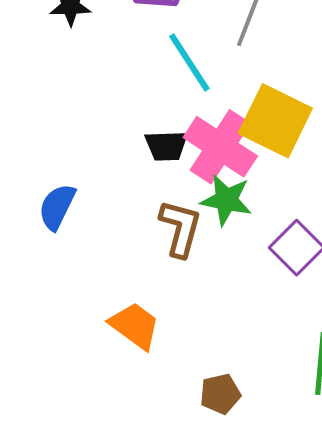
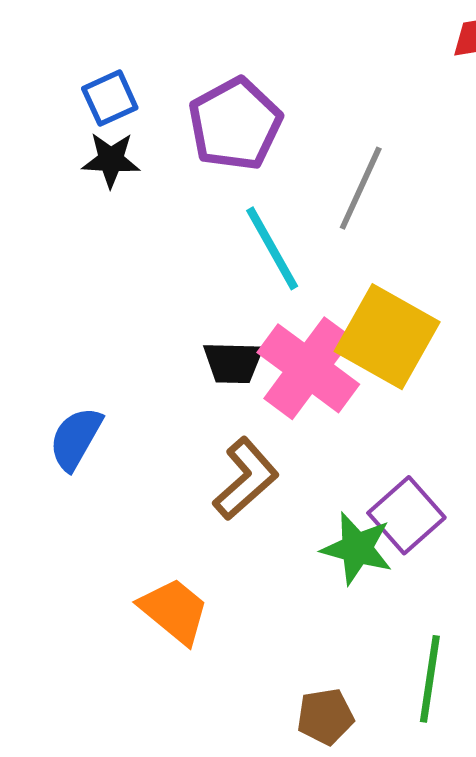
green star: (226, 200) -> (357, 548), moved
brown L-shape: (180, 228) -> (246, 479), turned 30
brown pentagon: (220, 394) -> (325, 717), moved

